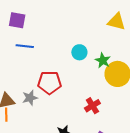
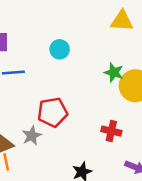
cyan circle: (79, 52) -> (60, 49), moved
red cross: (92, 106) -> (111, 131), turned -35

